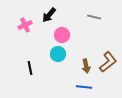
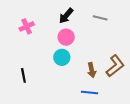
black arrow: (49, 15) -> (66, 16), moved
black line: (30, 68) -> (23, 75), moved

